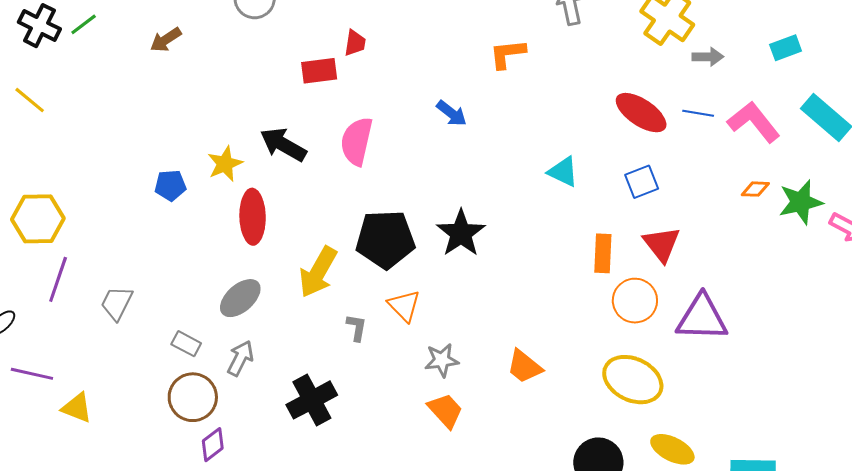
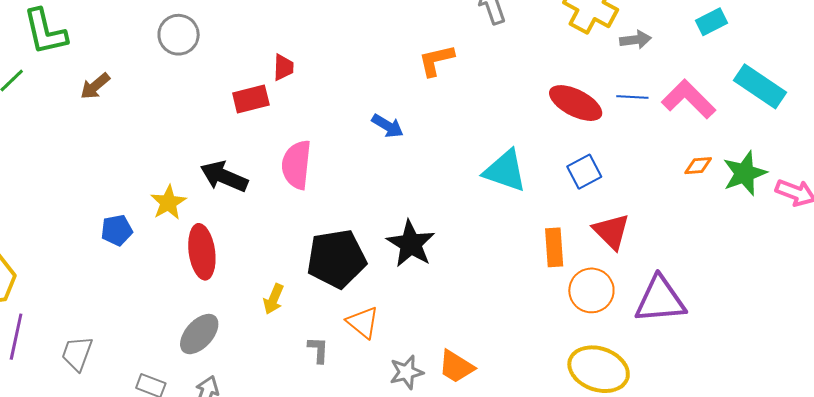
cyan triangle: (563, 172) -> (505, 171), size x1.4
yellow arrow: (318, 272) -> (273, 299), size x0.6
orange trapezoid: (524, 367) -> (456, 367), moved

